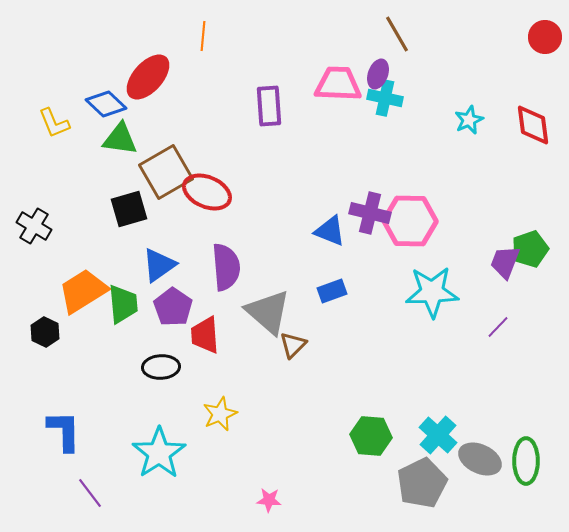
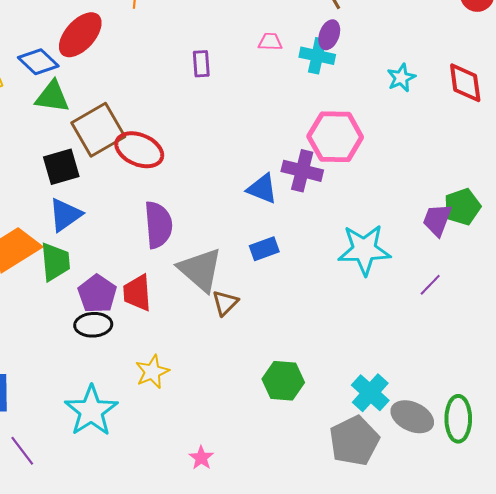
purple ellipse: (378, 74) -> (329, 35), moved
pink trapezoid: (338, 84) -> (270, 42), size x0.5
purple rectangle: (269, 106) -> (201, 64), size x0.7
pink hexagon: (410, 221) -> (335, 137), moved
blue triangle: (159, 265) -> (65, 215), moved
purple pentagon: (173, 307) -> (97, 294), moved
green hexagon: (371, 436) -> (283, 381), moved
pink star: (269, 500) -> (201, 458), turned 30

